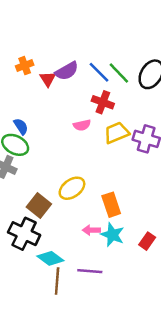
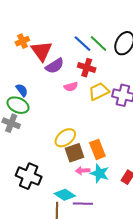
purple semicircle: (67, 71) -> (55, 66), moved
red triangle: (48, 79) -> (42, 51), size x1.6
brown square: (39, 206) -> (74, 153), moved, turned 36
cyan diamond: (50, 258) -> (65, 195), moved

